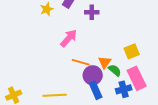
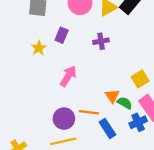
purple cross: (92, 12) -> (101, 41), moved
orange line: (81, 62) -> (89, 112), moved
purple circle: (93, 75) -> (64, 119), moved

